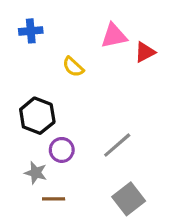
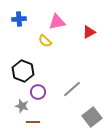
pink triangle: (114, 36) -> (57, 22), moved
gray square: (129, 199) -> (92, 117), moved

